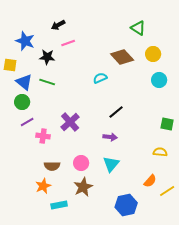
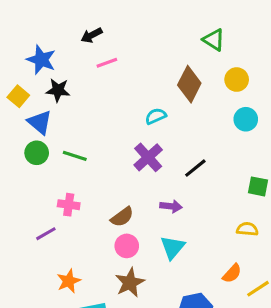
black star: (47, 57) -> (58, 90), moved
brown diamond: (122, 57) -> (189, 84), turned 70
yellow square: (10, 65) -> (18, 96), turned 32
green line: (47, 82) -> (75, 156), moved
black line: (116, 112) -> (195, 168), moved
purple line: (27, 122) -> (46, 234), moved
purple cross: (70, 122) -> (148, 157), moved
brown semicircle: (52, 166) -> (122, 217), moved, turned -35

